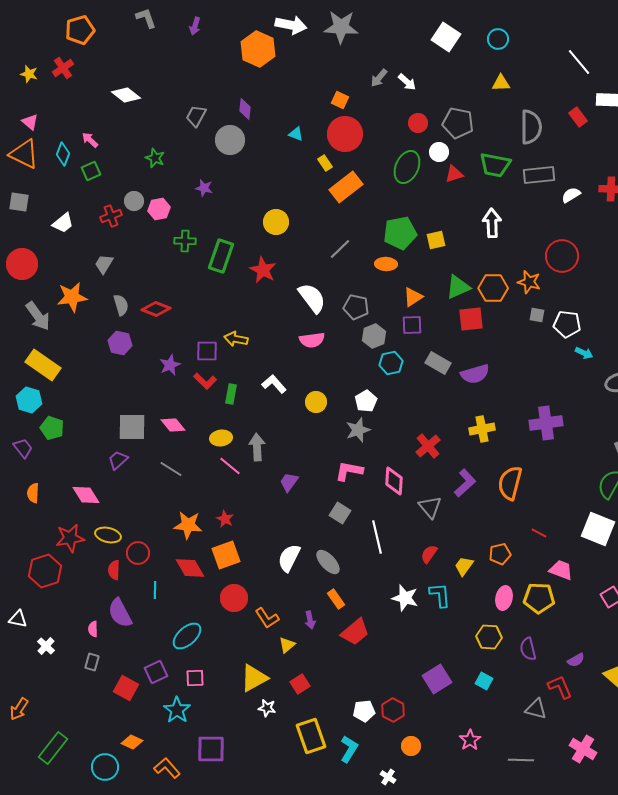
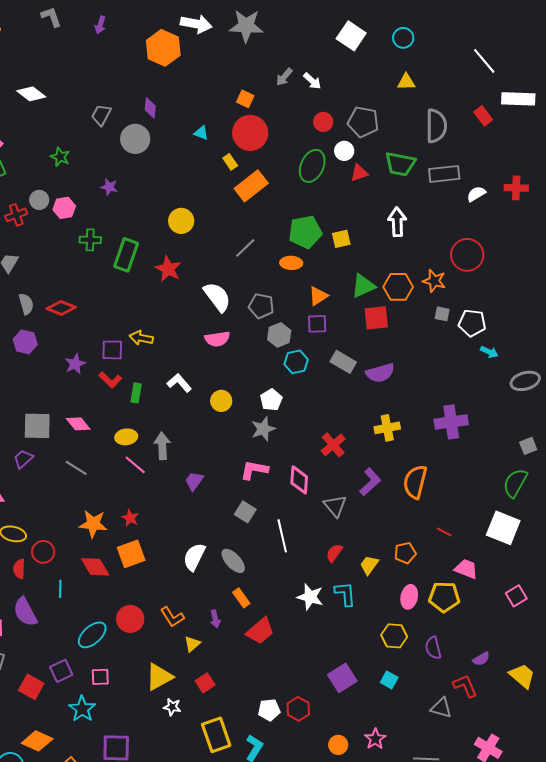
red circle: (234, 598) -> (130, 619), moved
orange diamond: (132, 742) -> (37, 741), size x1.4
orange circle: (411, 746) -> (338, 745), moved

